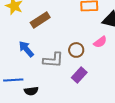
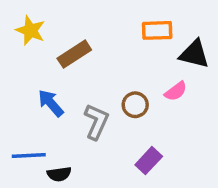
gray L-shape: (53, 60) -> (96, 122), turned -70
purple rectangle: (79, 75) -> (149, 161), moved

